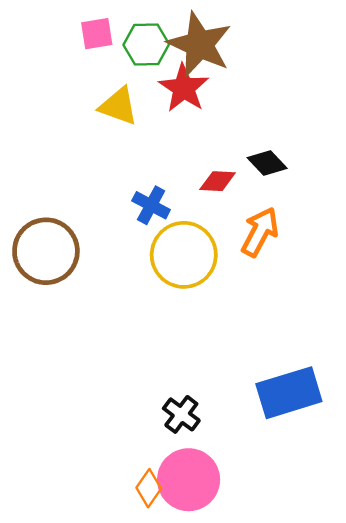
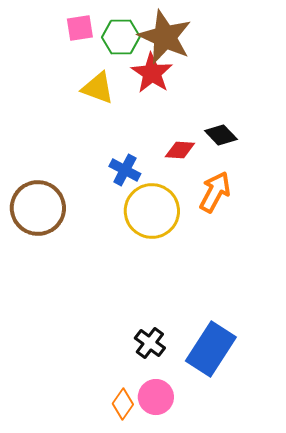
blue rectangle: (289, 393) -> (211, 349), moved, turned -40
pink circle: (189, 480) -> (156, 397), size x0.7

